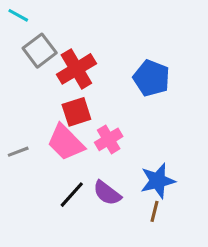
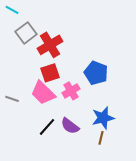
blue pentagon: (151, 78) -> (96, 73), moved
gray line: (18, 152) -> (12, 99), turned 40

